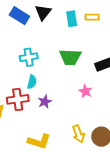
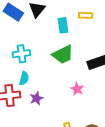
cyan rectangle: (72, 19) -> (63, 25), moved
green trapezoid: (70, 57) -> (63, 55), turned -30

